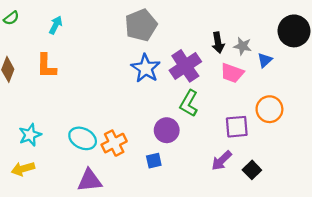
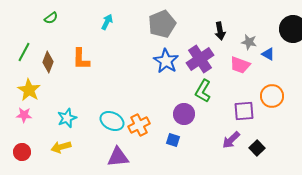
cyan arrow: (56, 25) -> (107, 22), moved
black arrow: (218, 43) -> (220, 31), moved
blue triangle: (265, 60) -> (268, 54), turned -48
blue square: (154, 161) -> (173, 140), turned 32

